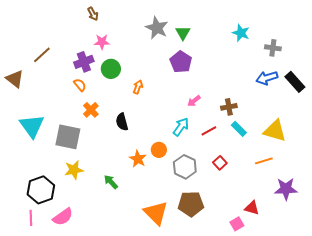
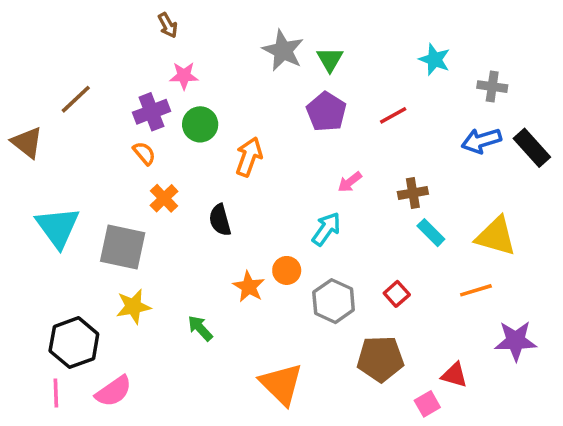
orange arrow: (138, 87) -> (249, 157), size x1.5
red line: (209, 131) -> (393, 115), moved
brown pentagon: (191, 204) -> (380, 359), moved

